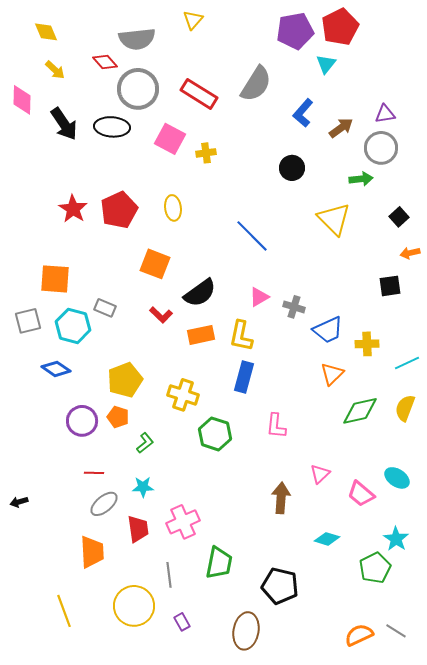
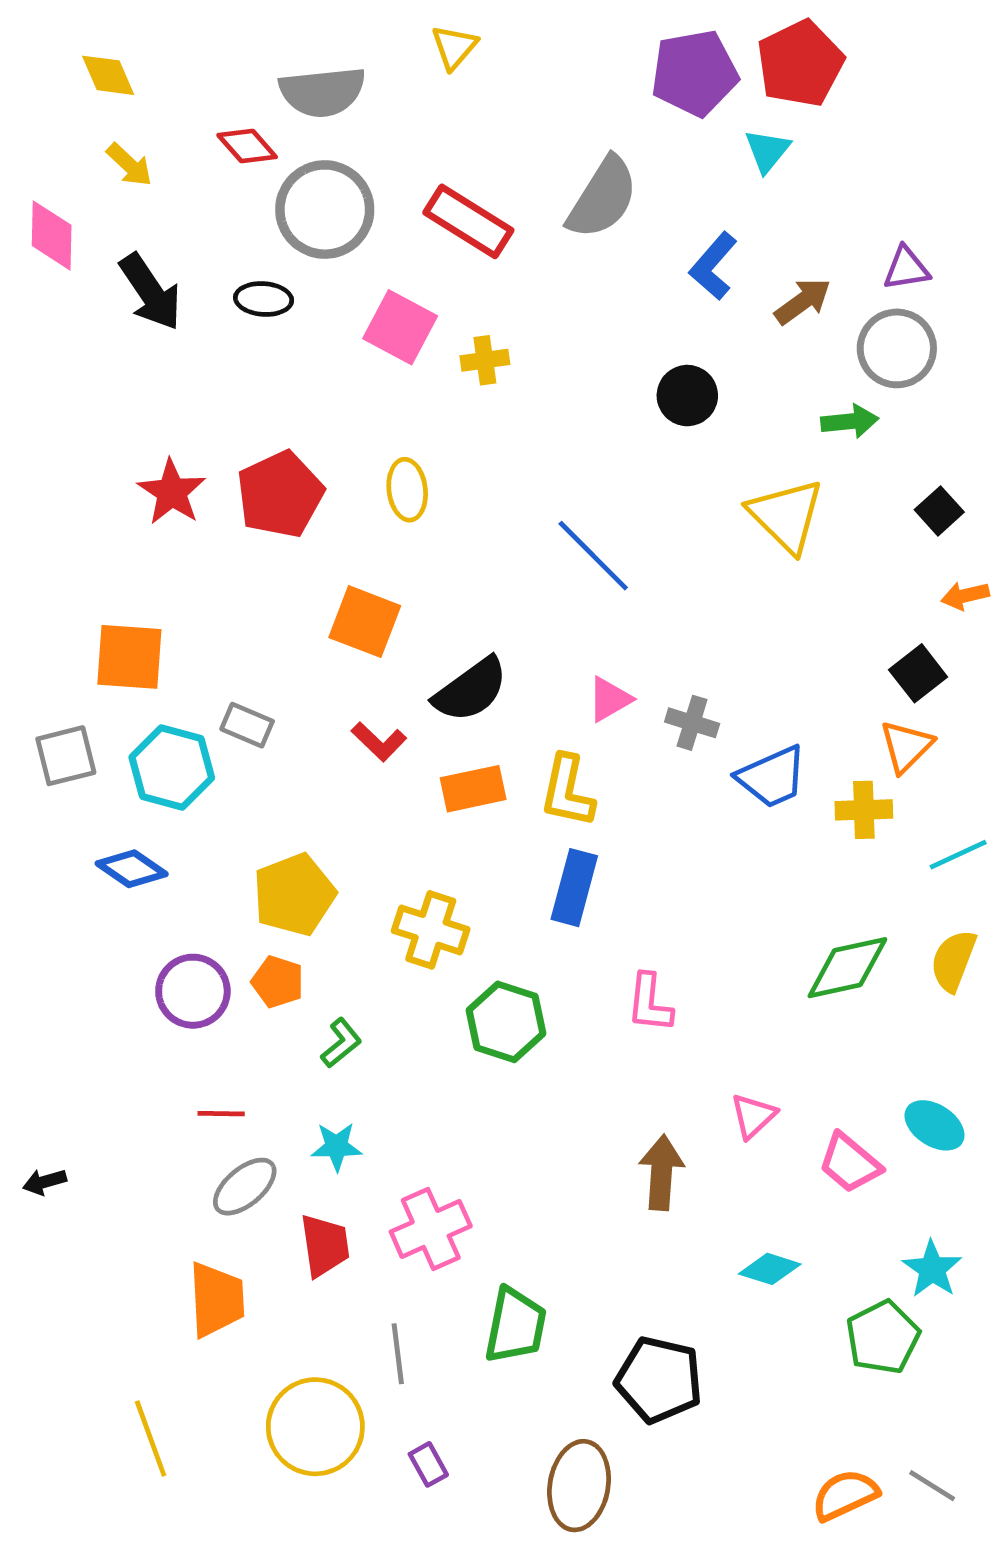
black ellipse: (112, 127) -> (264, 299), size x0.7
black square: (390, 286) -> (918, 673), turned -30
orange triangle: (332, 374) -> (906, 746), moved

